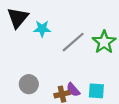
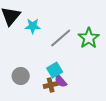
cyan square: (96, 91) -> (55, 70), moved, turned -35

